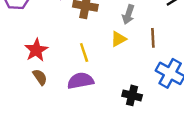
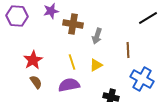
gray arrow: (128, 14) -> (97, 36), moved
yellow triangle: (118, 39) -> (96, 65), moved

